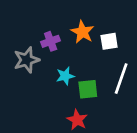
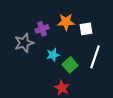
orange star: (82, 32) -> (66, 22), turned -30
green square: (88, 89) -> (70, 65), turned -35

